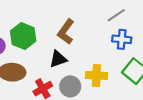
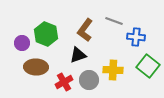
gray line: (116, 15) -> (114, 21), moved, turned 54

